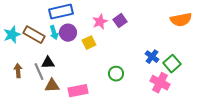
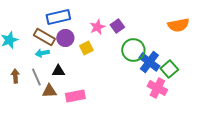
cyan arrow: (54, 33) -> (42, 53), moved, turned 96
brown rectangle: (34, 35) -> (44, 37), moved
blue cross: (152, 57) -> (149, 62), size x1.5
black triangle: (48, 63) -> (58, 71), moved
green circle: (116, 74) -> (133, 50), moved, size x1.5

